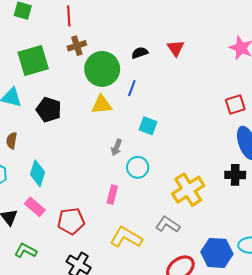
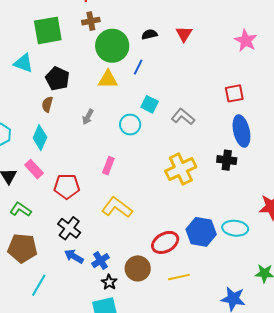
brown semicircle: (12, 141) -> (47, 104), moved
gray arrow: (116, 147) -> (88, 117), moved
cyan circle: (138, 167) -> (130, 125), moved
gray L-shape: (168, 224) -> (183, 117), moved

